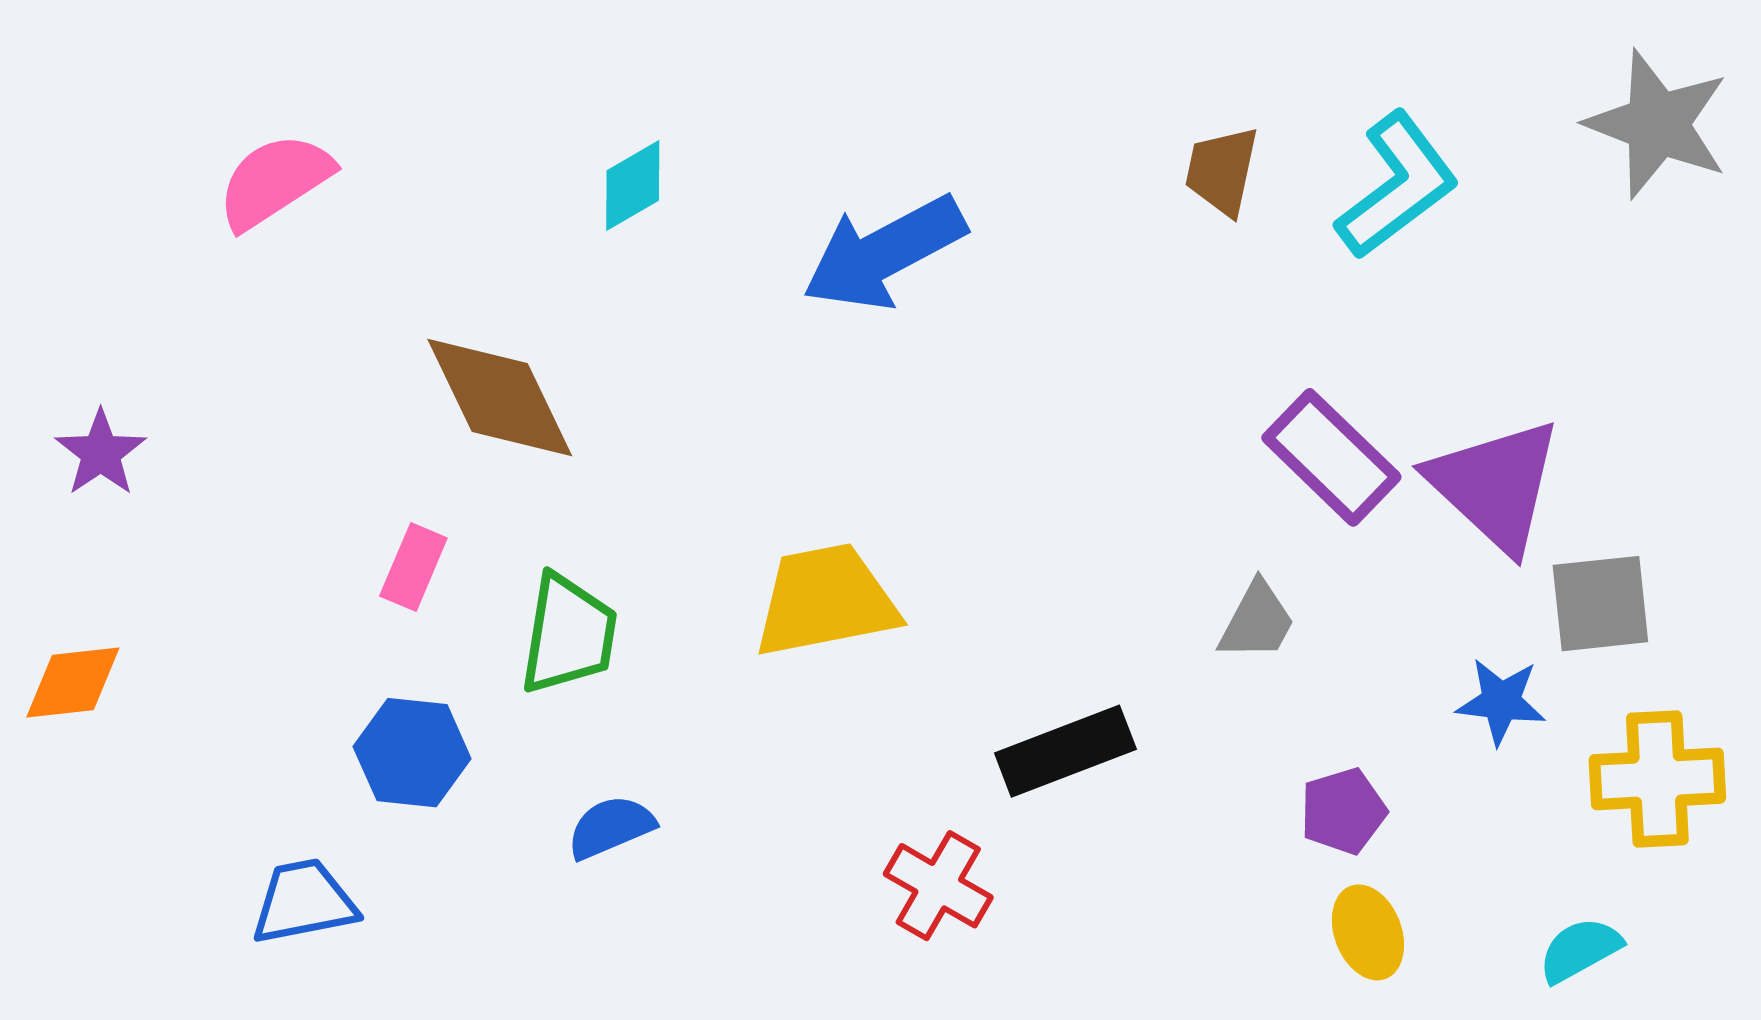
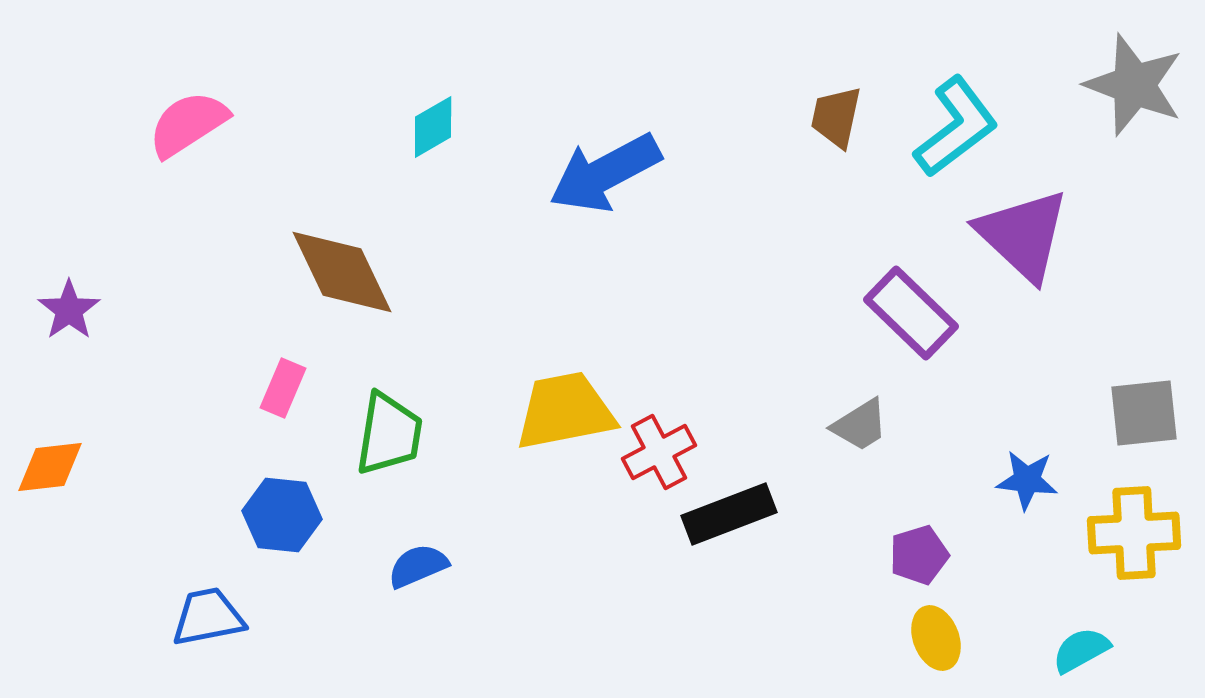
purple triangle: (1495, 485) -> (1023, 235), moved
gray square: (1600, 604) -> (1144, 413), moved
gray trapezoid: (1257, 621) -> (860, 425), turned 30
red cross: (938, 886) -> (659, 452), moved, turned 32

